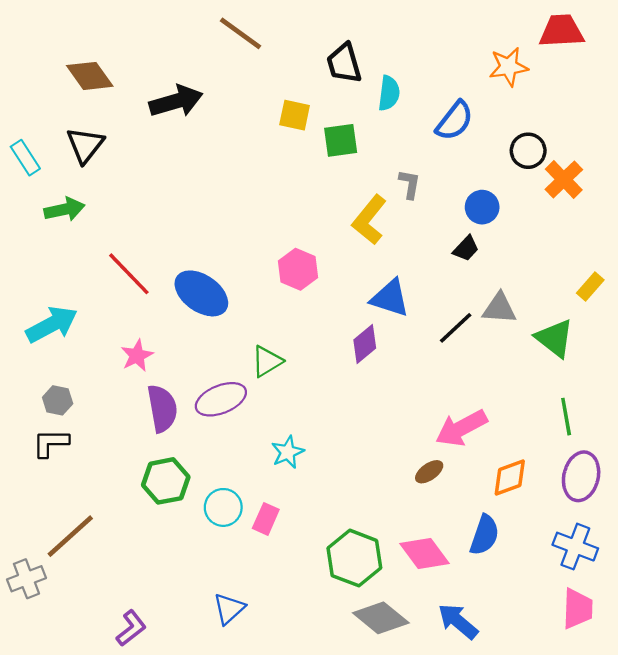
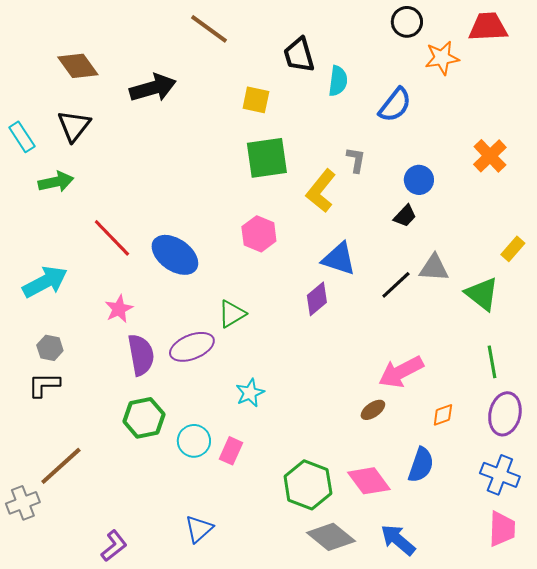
green square: (341, 140) -> (267, 158), moved, size x1.4
black circle: (528, 151) -> (407, 22), moved
orange diamond: (510, 478) -> (443, 415), size x0.7

